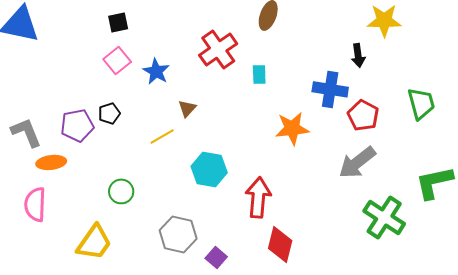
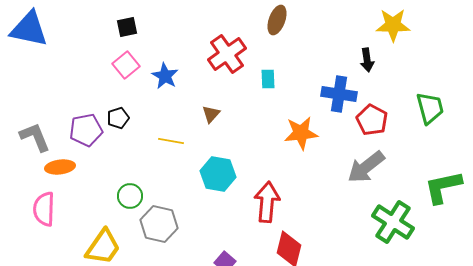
brown triangle: (187, 108) -> (211, 114), moved
yellow line: (162, 136) -> (171, 141), turned 40
gray hexagon: (178, 234) -> (159, 224), moved

